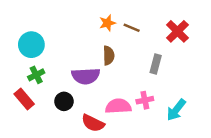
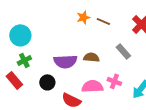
brown semicircle: (109, 56) -> (91, 57), moved, turned -84
gray rectangle: (156, 64) -> (123, 51), turned -56
pink cross: (145, 100) -> (114, 81), turned 32

